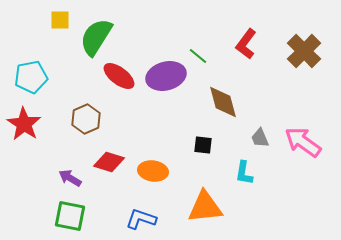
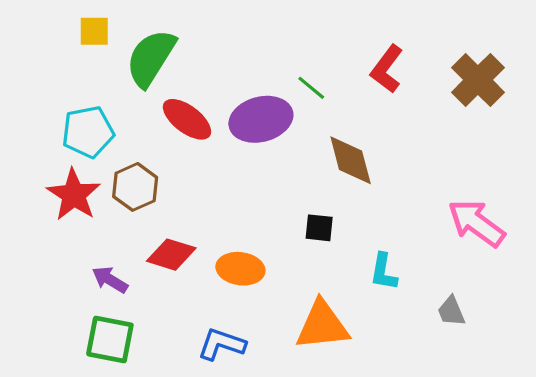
cyan pentagon: (31, 77) -> (88, 132), moved
red star: (24, 124) -> (74, 195), moved
gray trapezoid: (260, 138) -> (451, 311), moved

